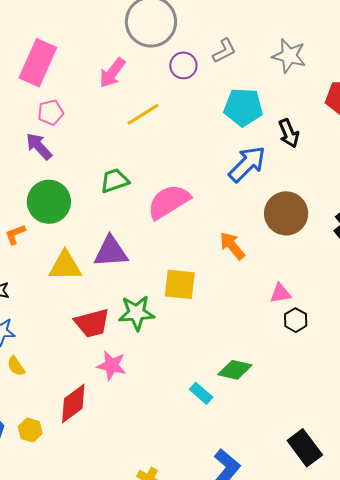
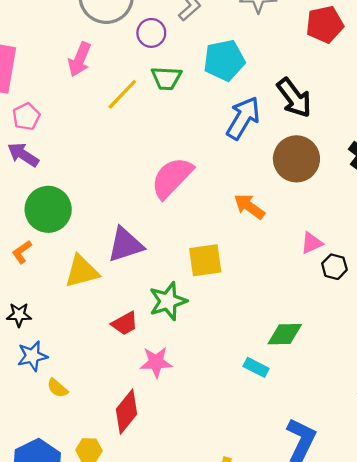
black arrow: (289, 133) -> (294, 98), moved, size x1.4
green trapezoid: (115, 181) -> (166, 78), moved, turned -144
red trapezoid: (92, 323) -> (125, 323), size x0.7

